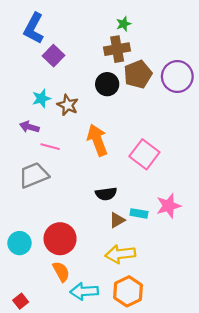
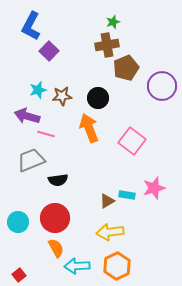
purple circle: (177, 76) -> (162, 86), moved
black circle: (107, 84) -> (98, 98), moved
brown star: (68, 105) -> (62, 96), turned -30
purple arrow: (29, 127) -> (27, 116), size x1.4
black semicircle: (106, 194) -> (58, 180), moved

